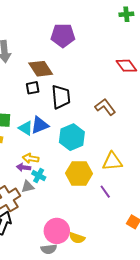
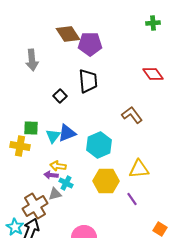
brown diamond: (41, 69) -> (68, 34), moved
black square: (33, 88) -> (60, 96), turned -32
black trapezoid: (61, 97) -> (88, 81), moved
cyan triangle: (26, 128) -> (53, 136), turned 35

